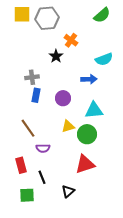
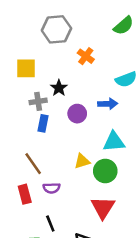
yellow square: (22, 14) -> (26, 68), moved
black star: (56, 56) -> (59, 88), moved
purple circle: (63, 98) -> (77, 114), moved
red triangle: (85, 164) -> (103, 208), turned -40
red rectangle: (21, 165) -> (25, 194), moved

